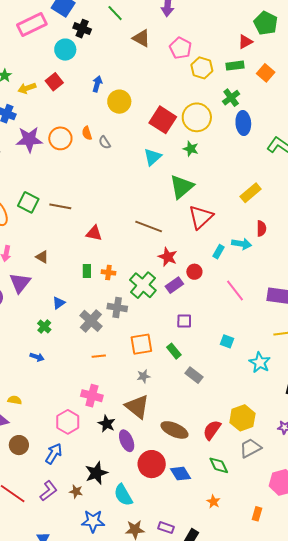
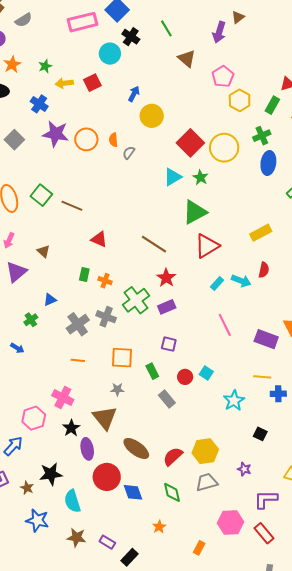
green rectangle: (235, 66) -> (272, 105), turned -66
gray semicircle: (105, 142) -> (129, 153), turned 56
green star: (191, 149) -> (201, 177), moved
red circle: (194, 272) -> (185, 377), moved

